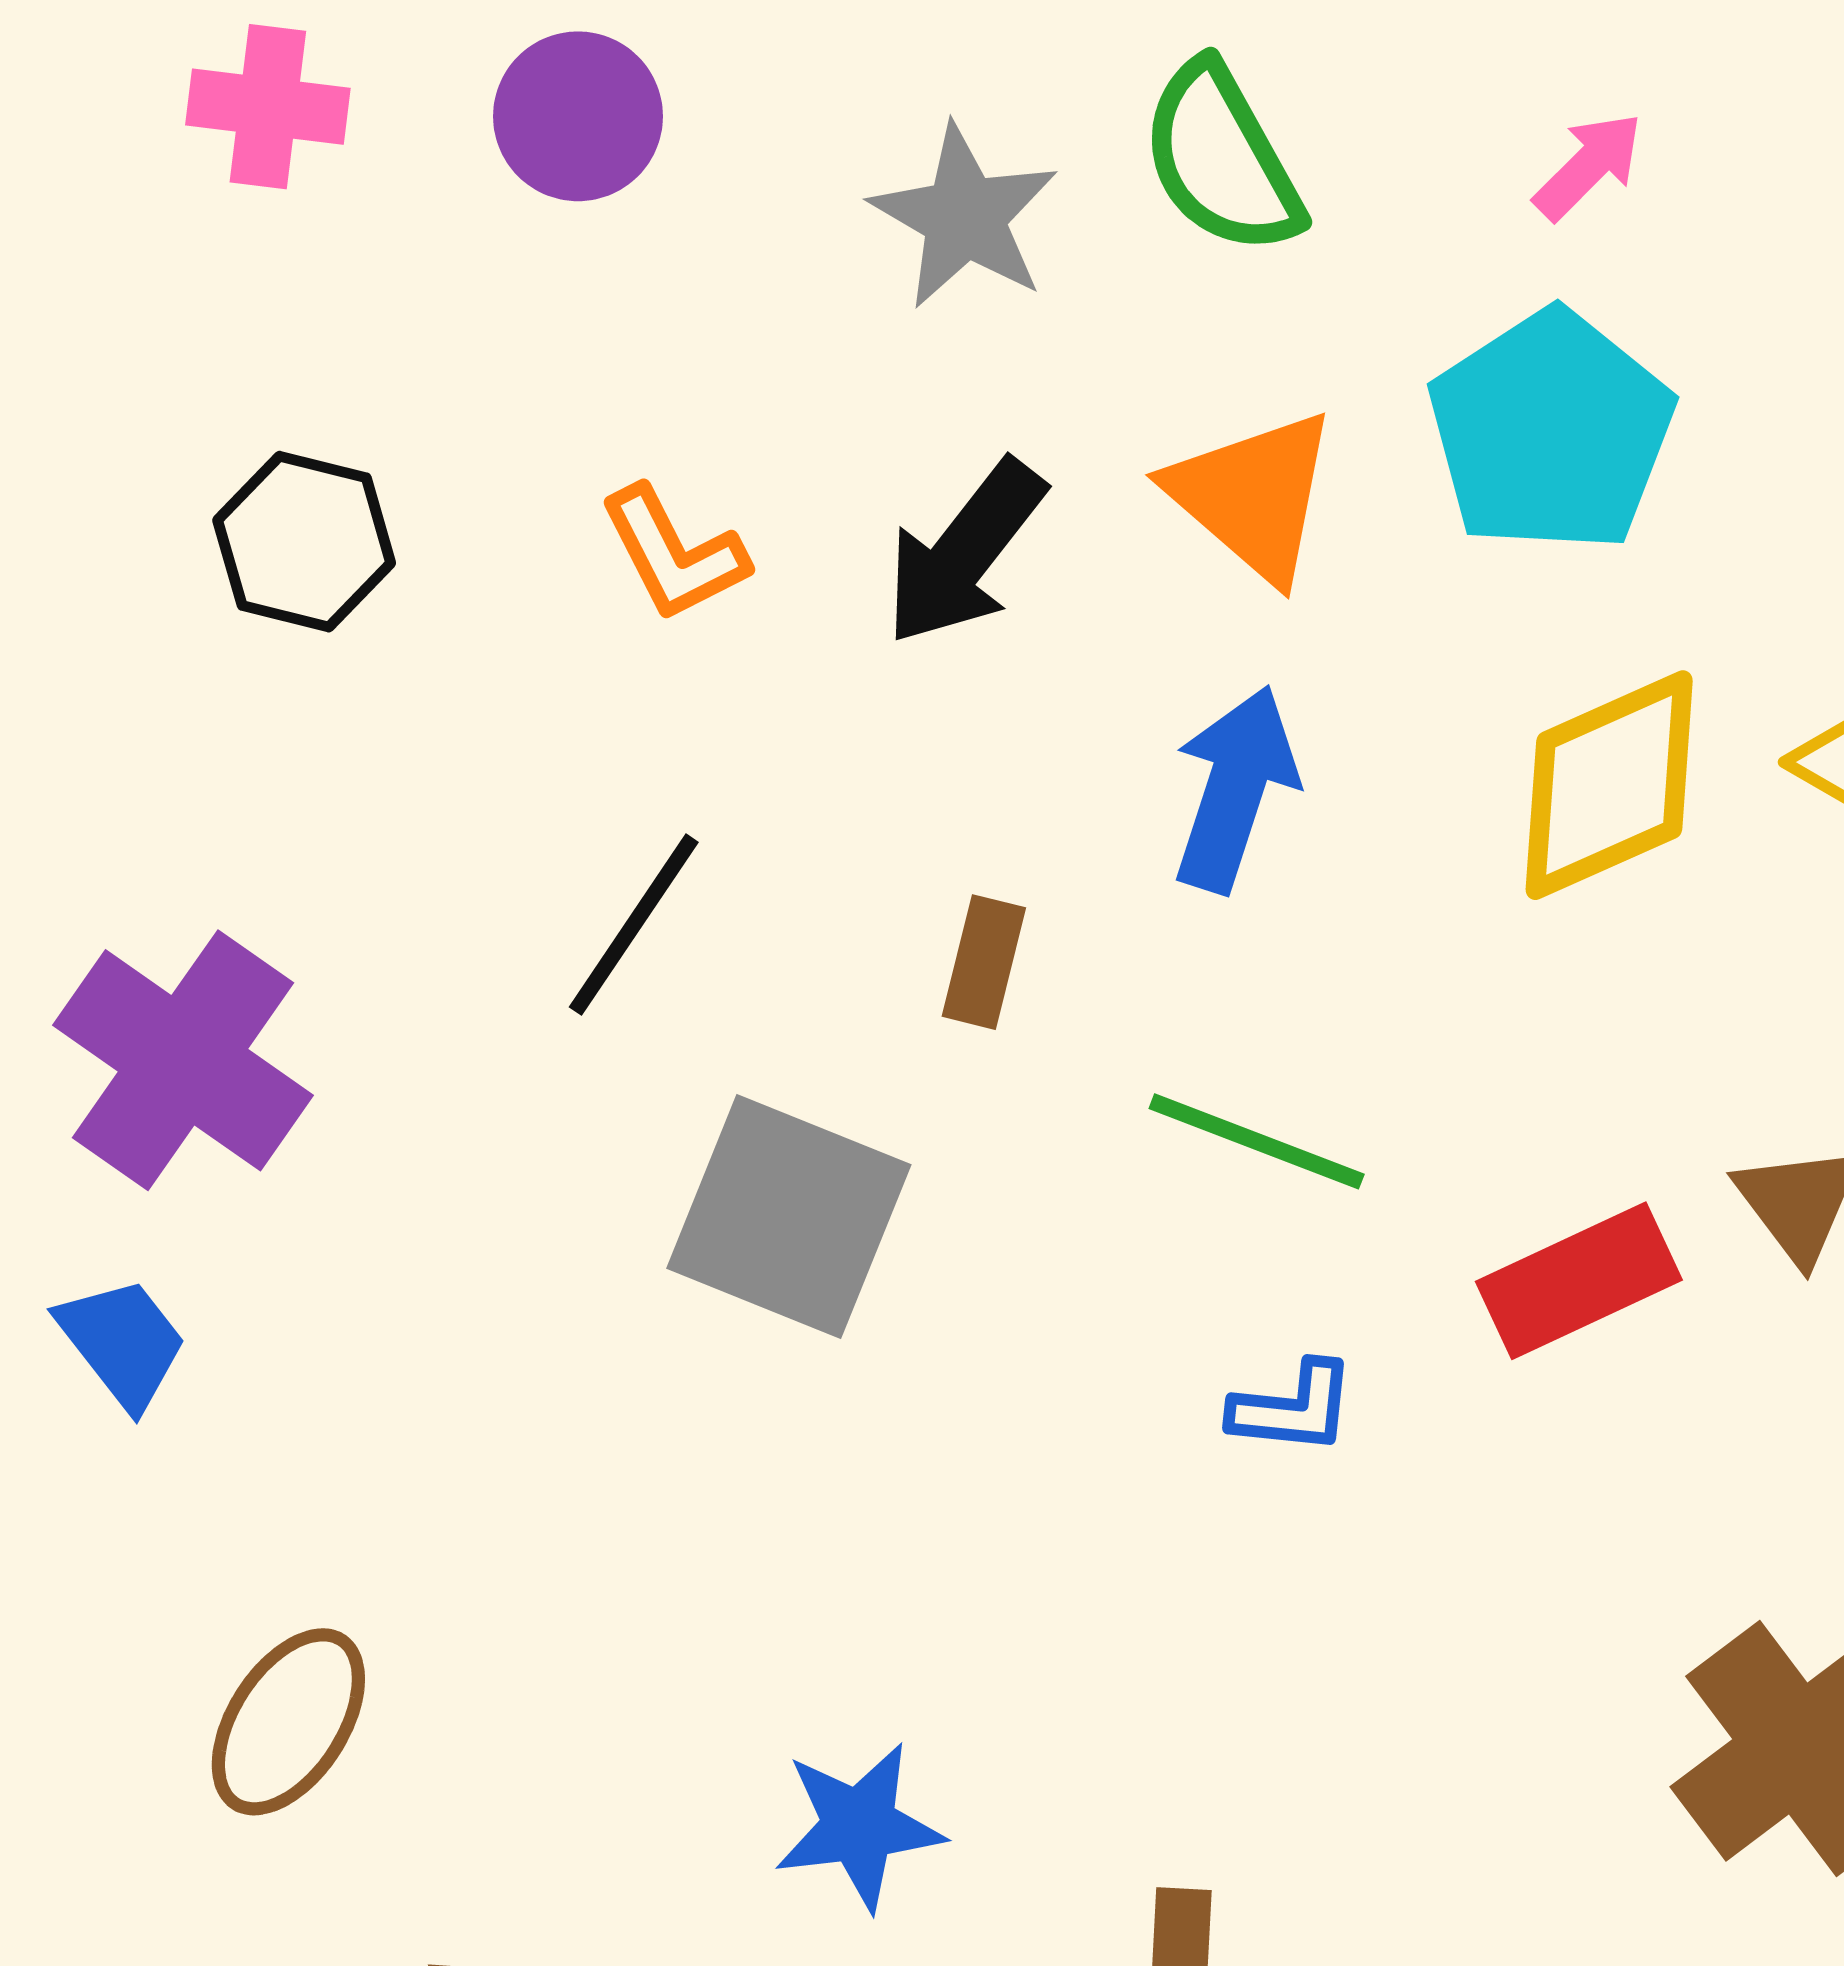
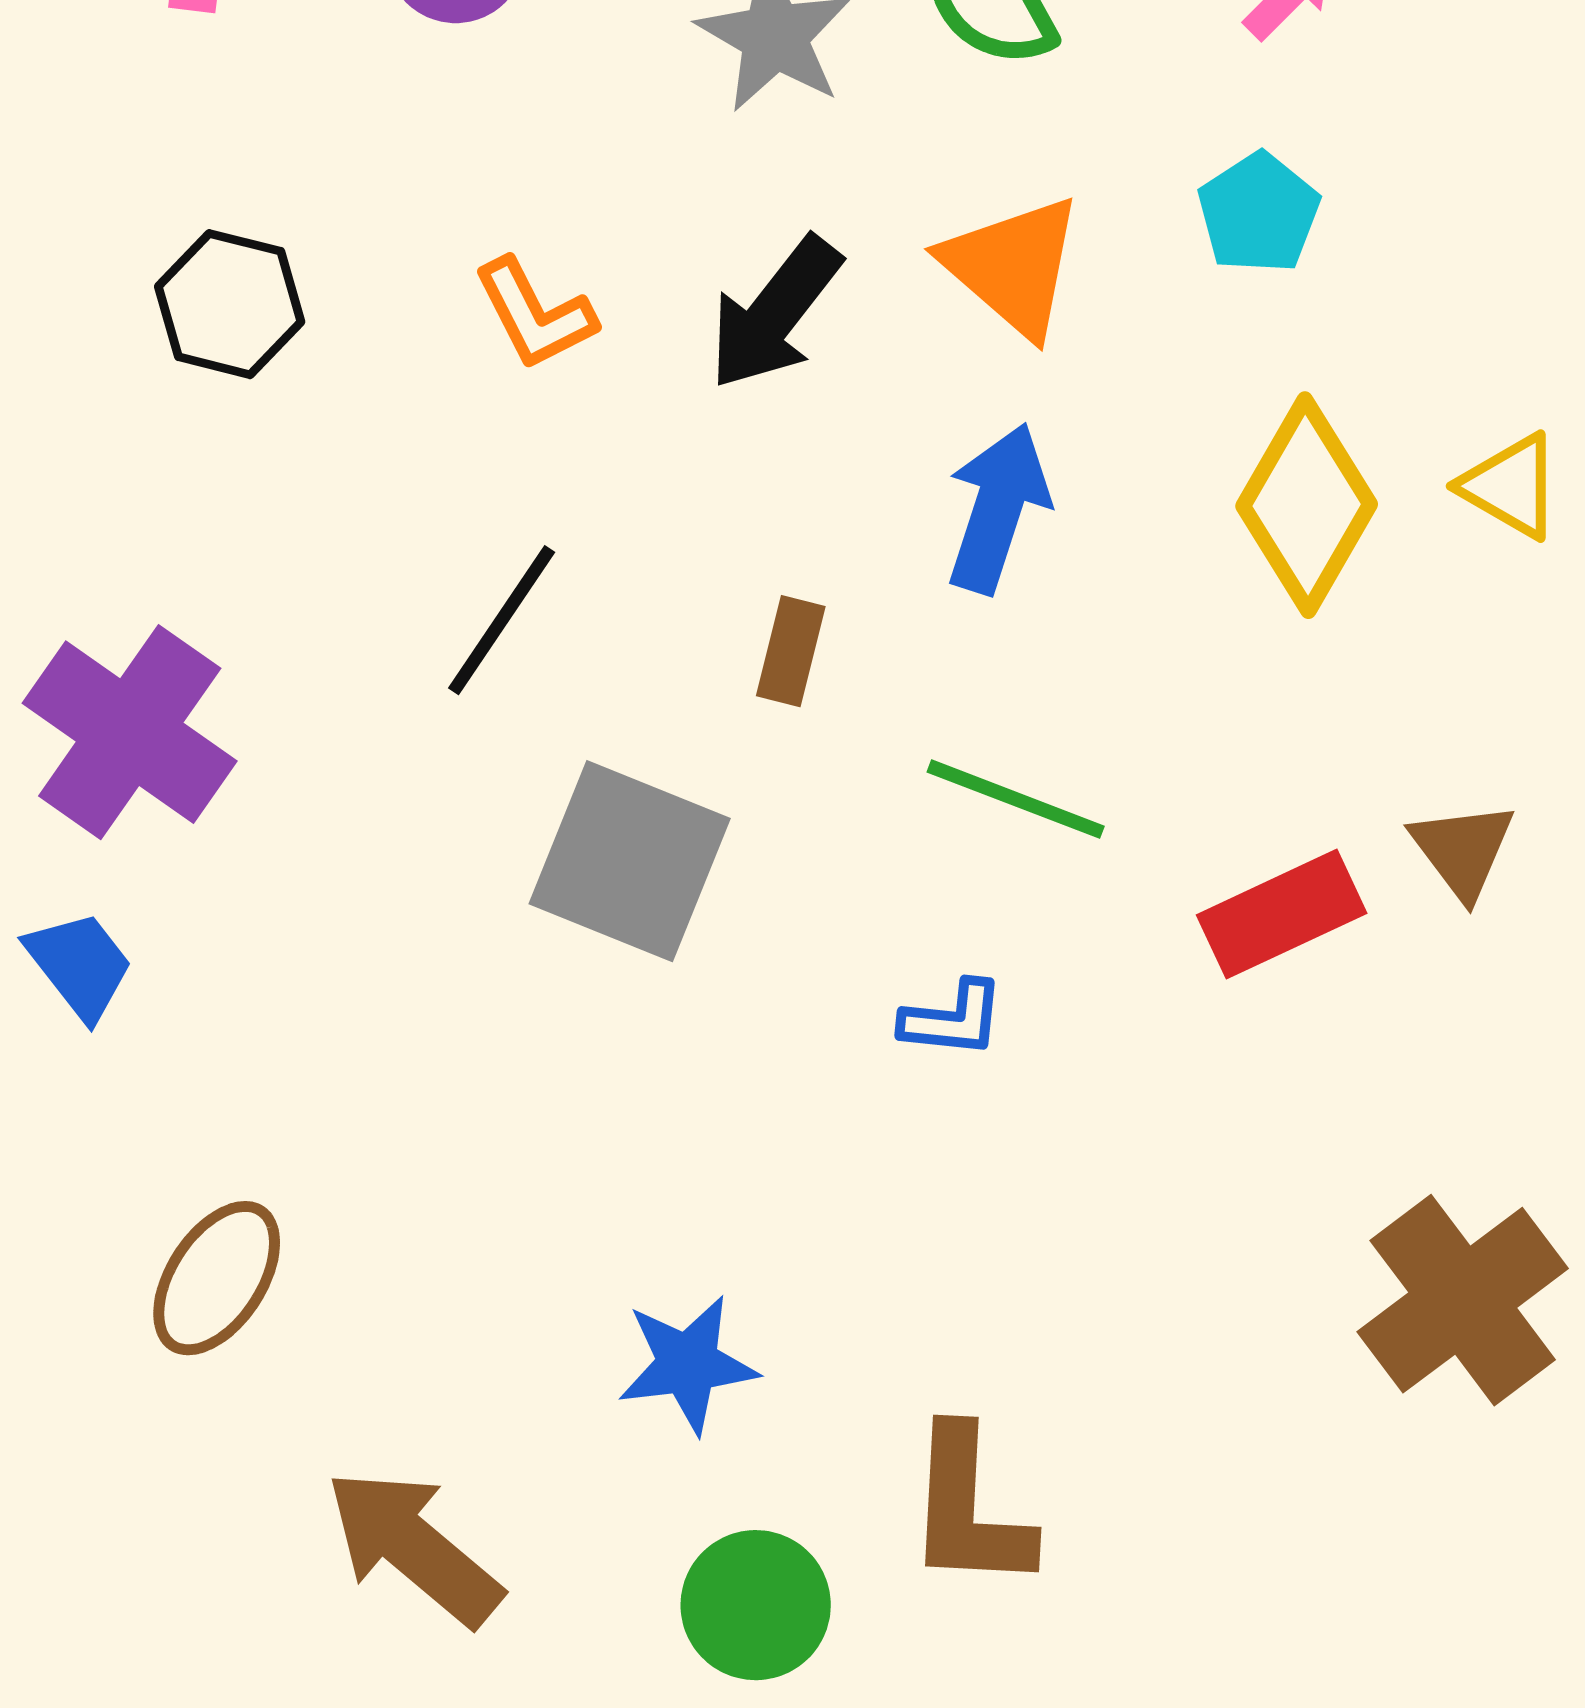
cyan pentagon: (1551, 431) -> (1259, 213), size x0.6
yellow diamond: (1609, 785) -> (1307, 505), turned -36
blue L-shape: (1293, 1408) -> (953, 1019), moved

